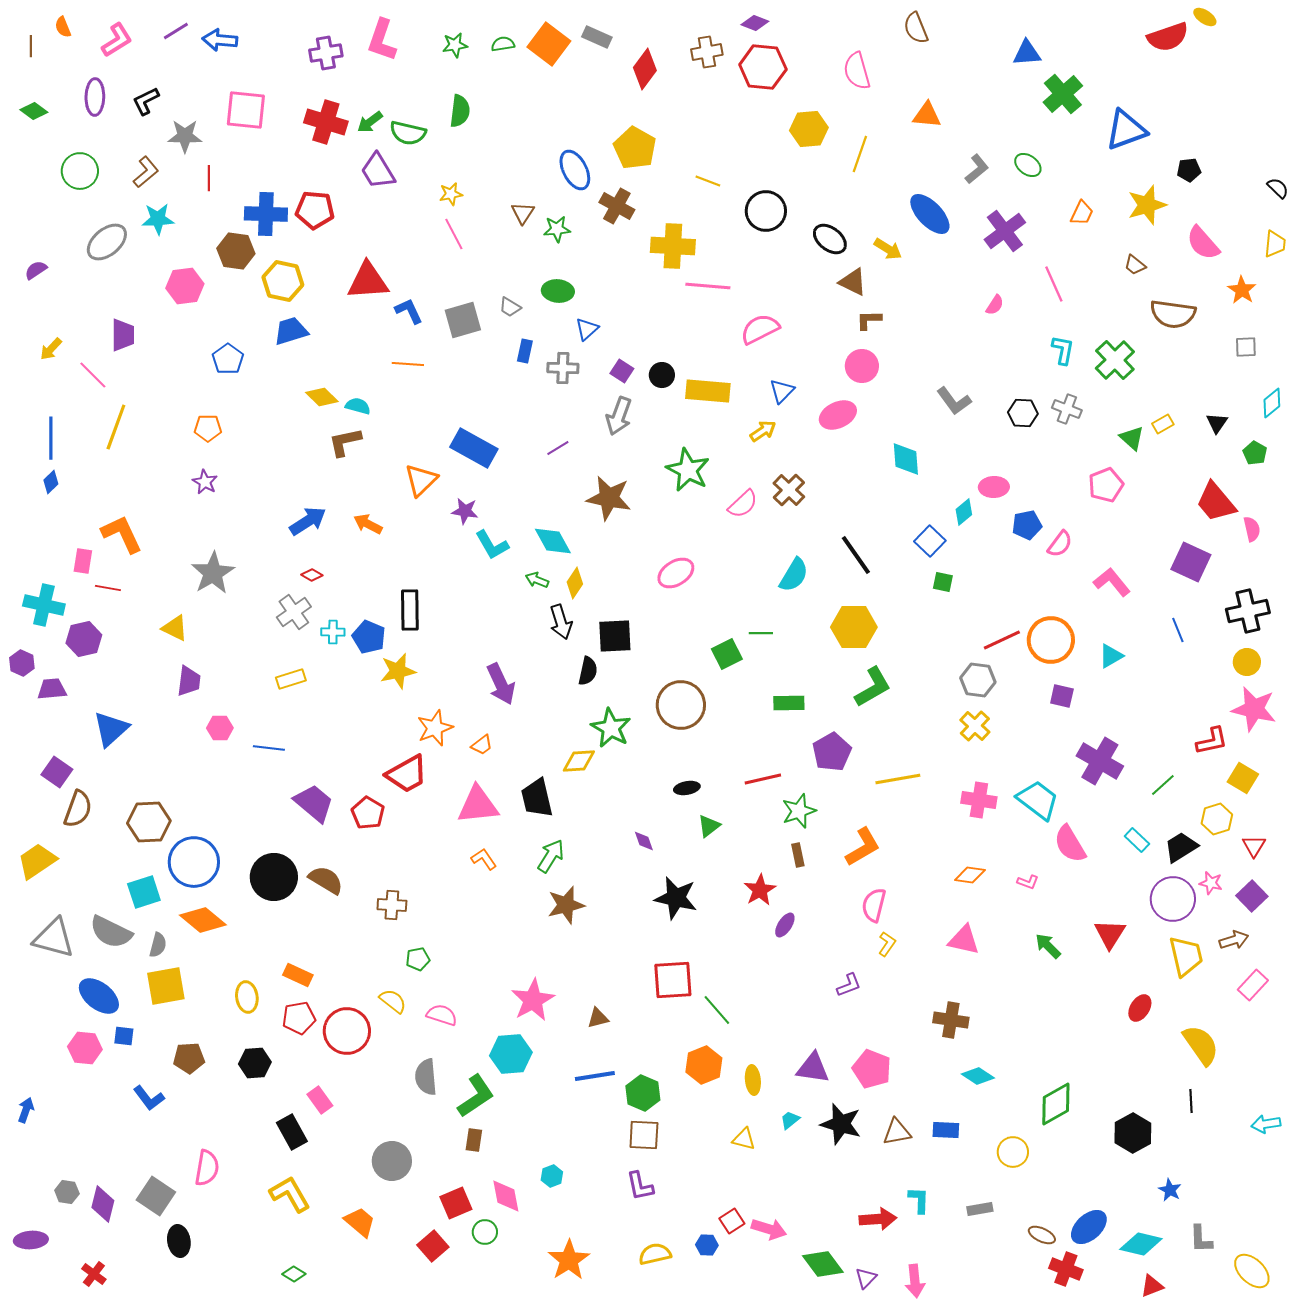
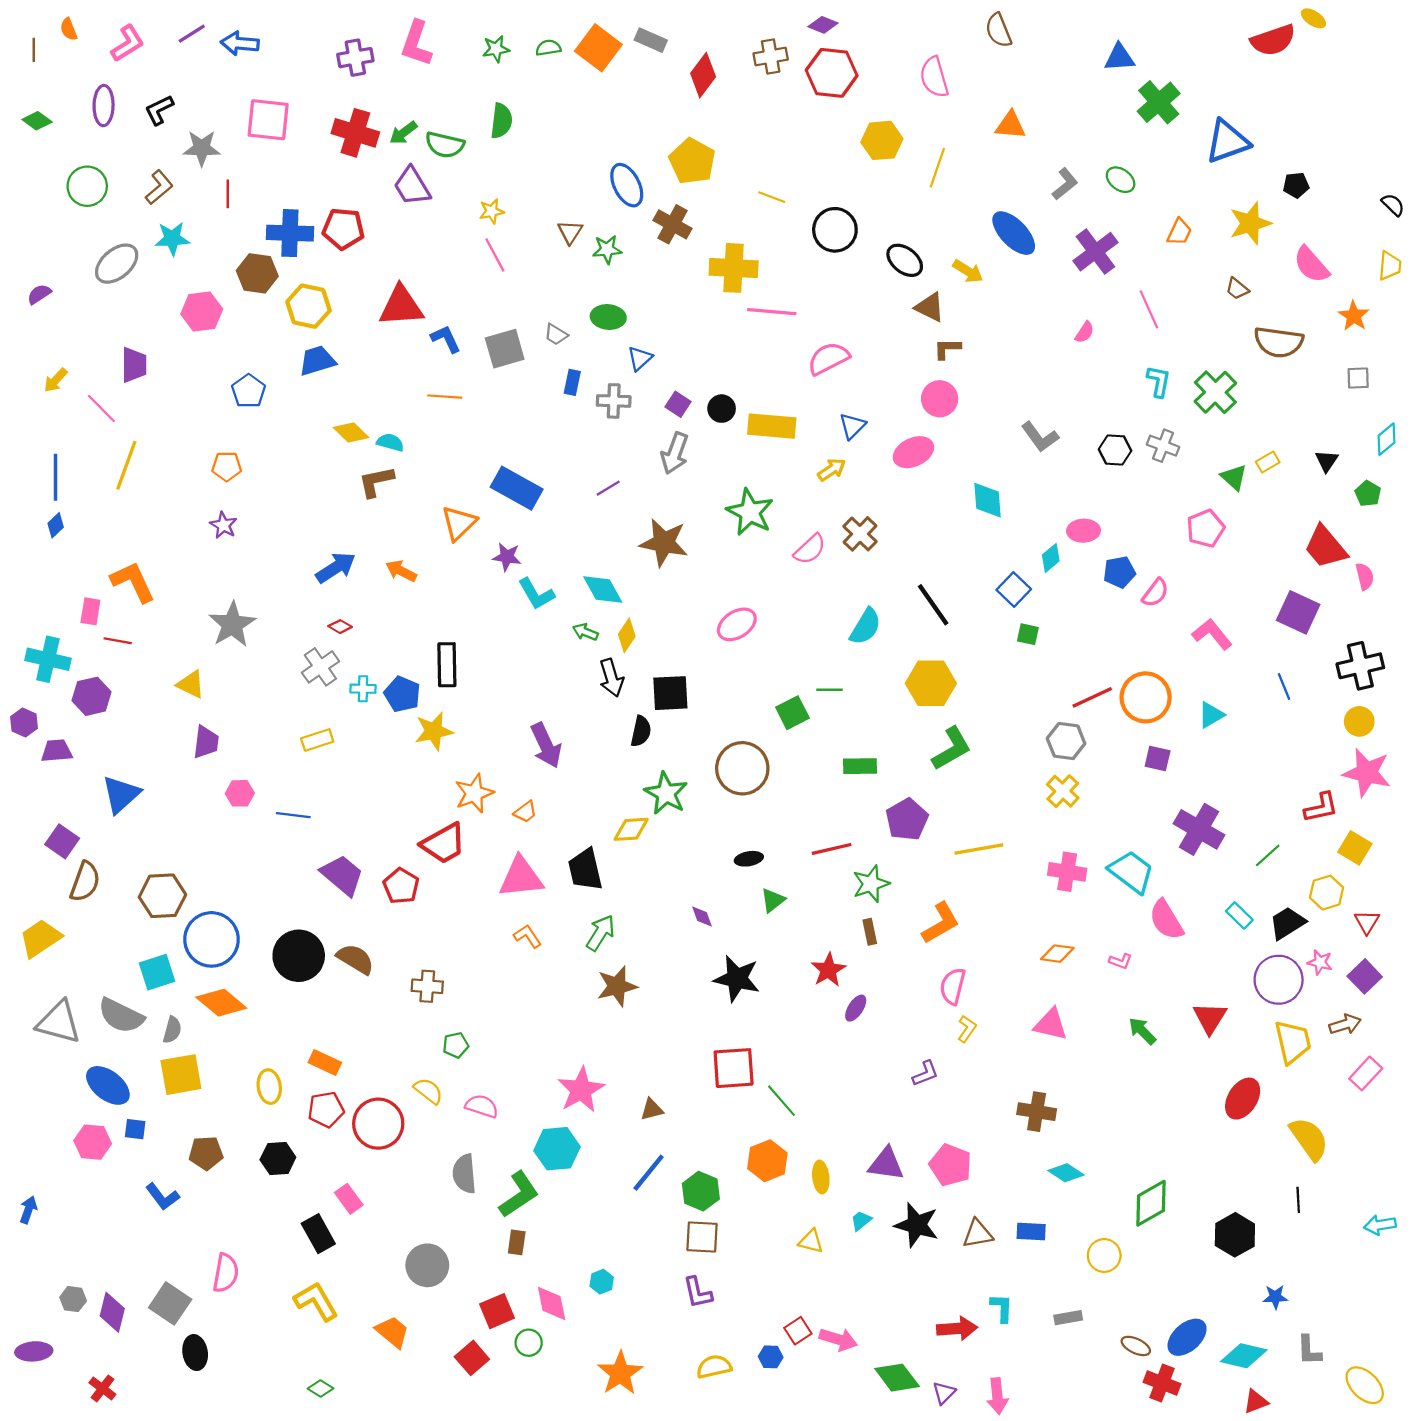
red ellipse: (1140, 1008) -> (1243, 1099), size x1.4
blue line: (595, 1076) -> (649, 1173), turned -42
blue star: (1170, 1190) -> (1275, 1297), turned -30

